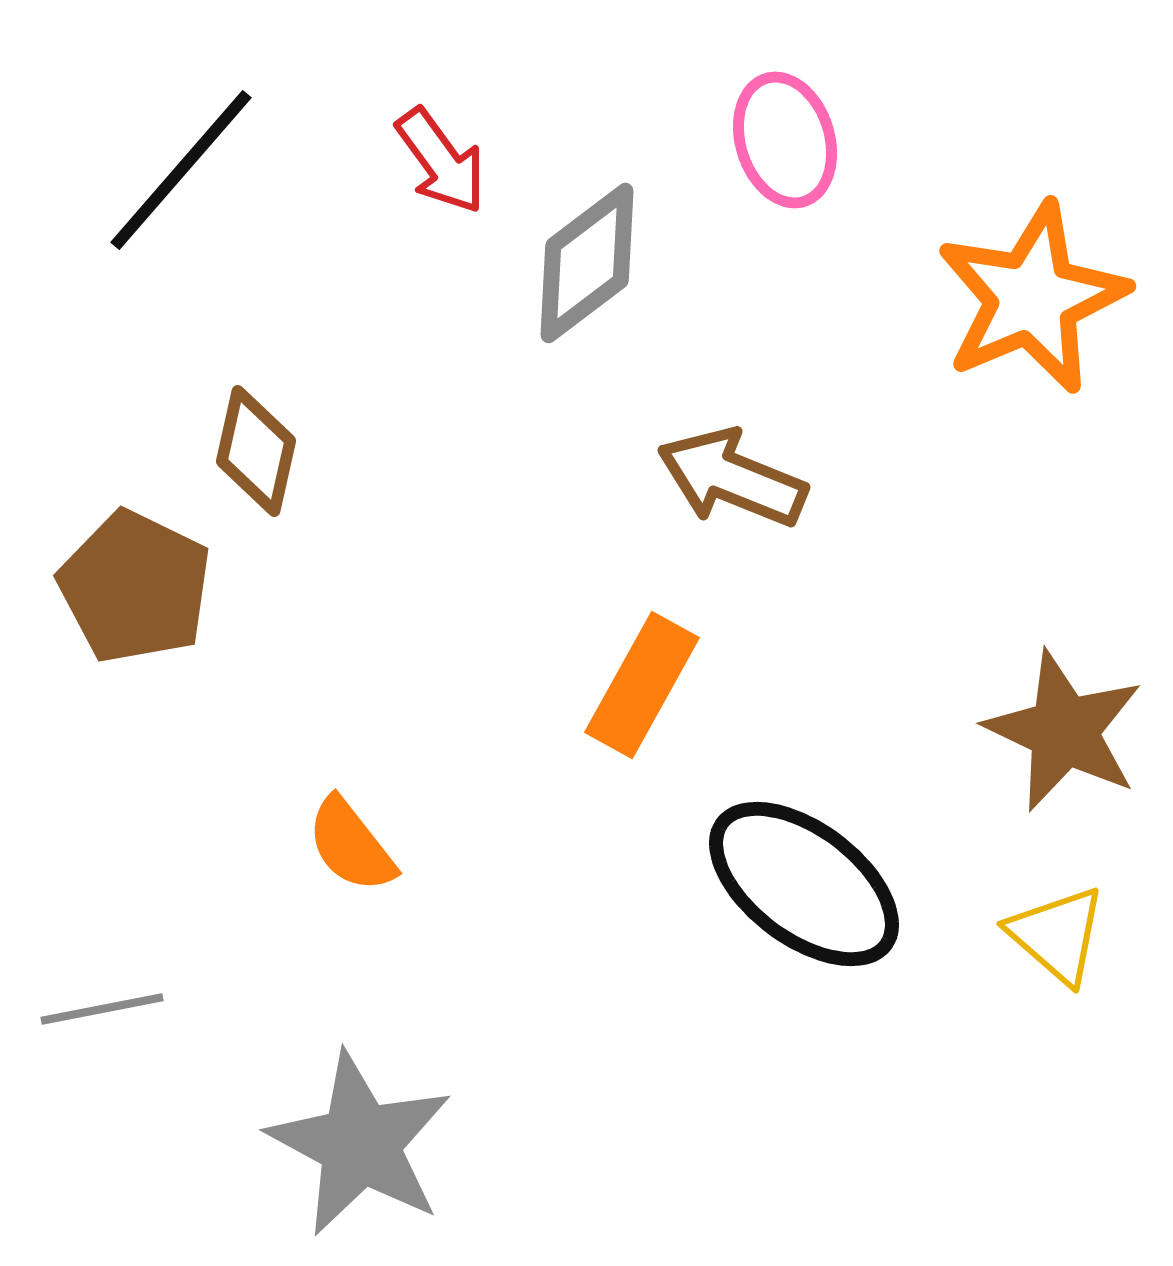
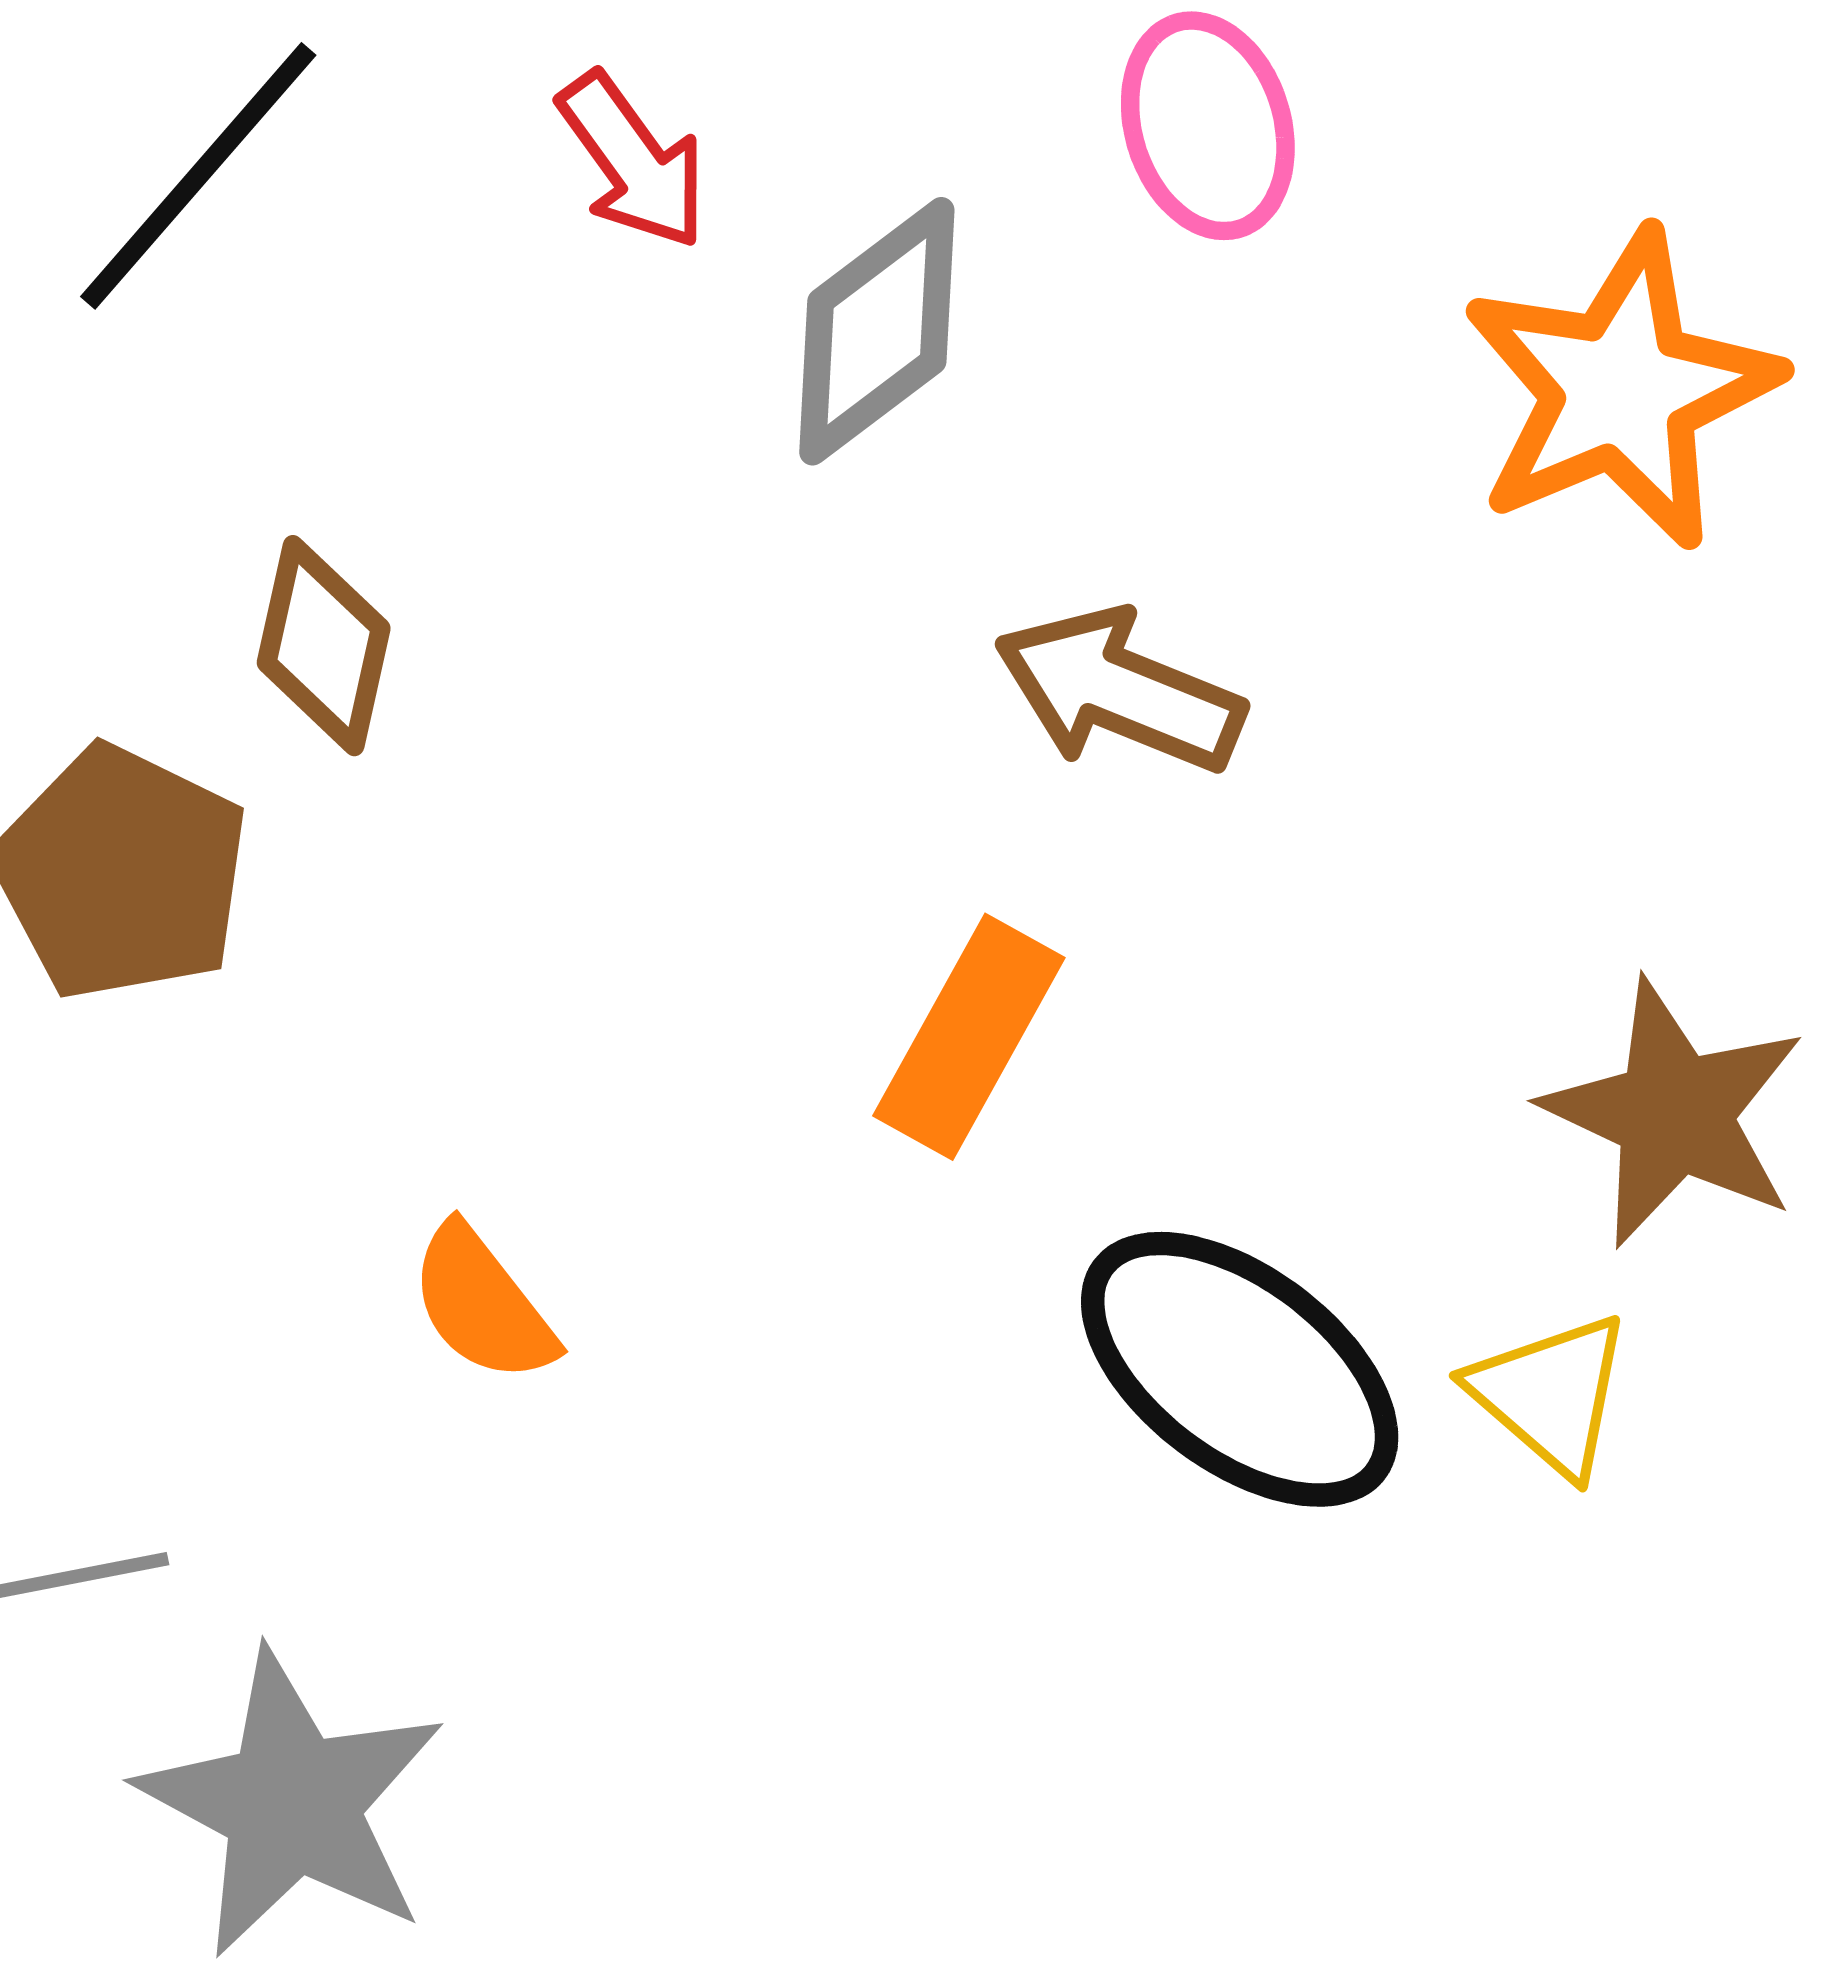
yellow triangle: (1057, 935) -> (1550, 1394), moved
gray star: (360, 1144) -> (292, 1804), moved

